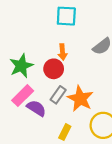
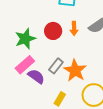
orange arrow: (62, 52) -> (74, 28), moved
red circle: (54, 69) -> (53, 31), moved

